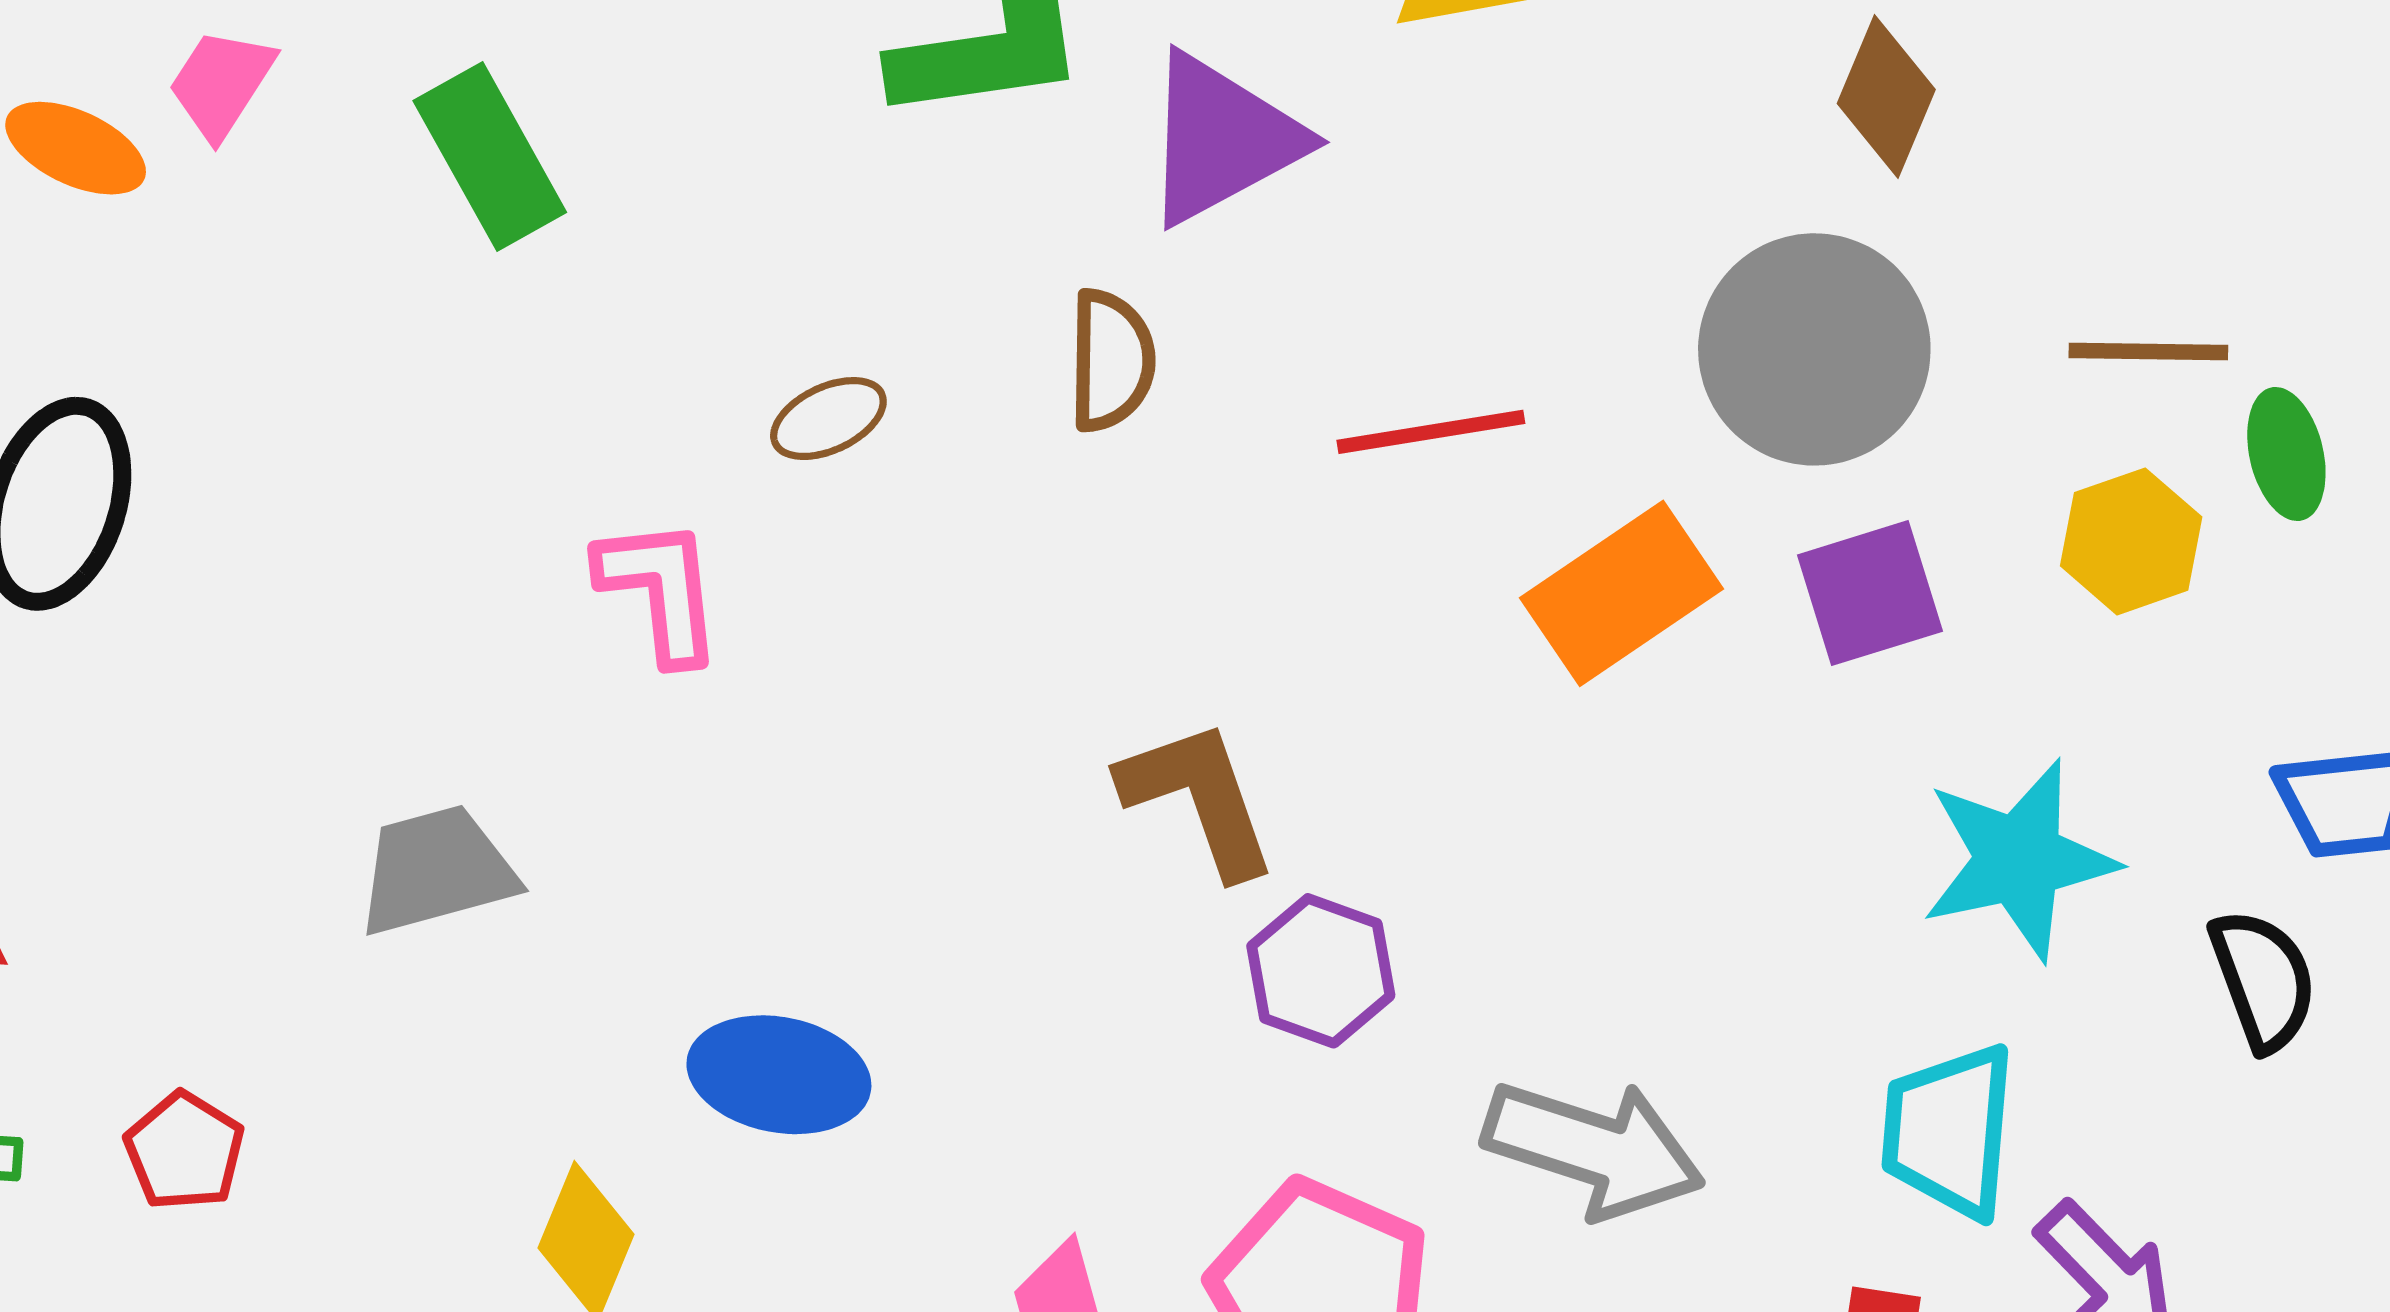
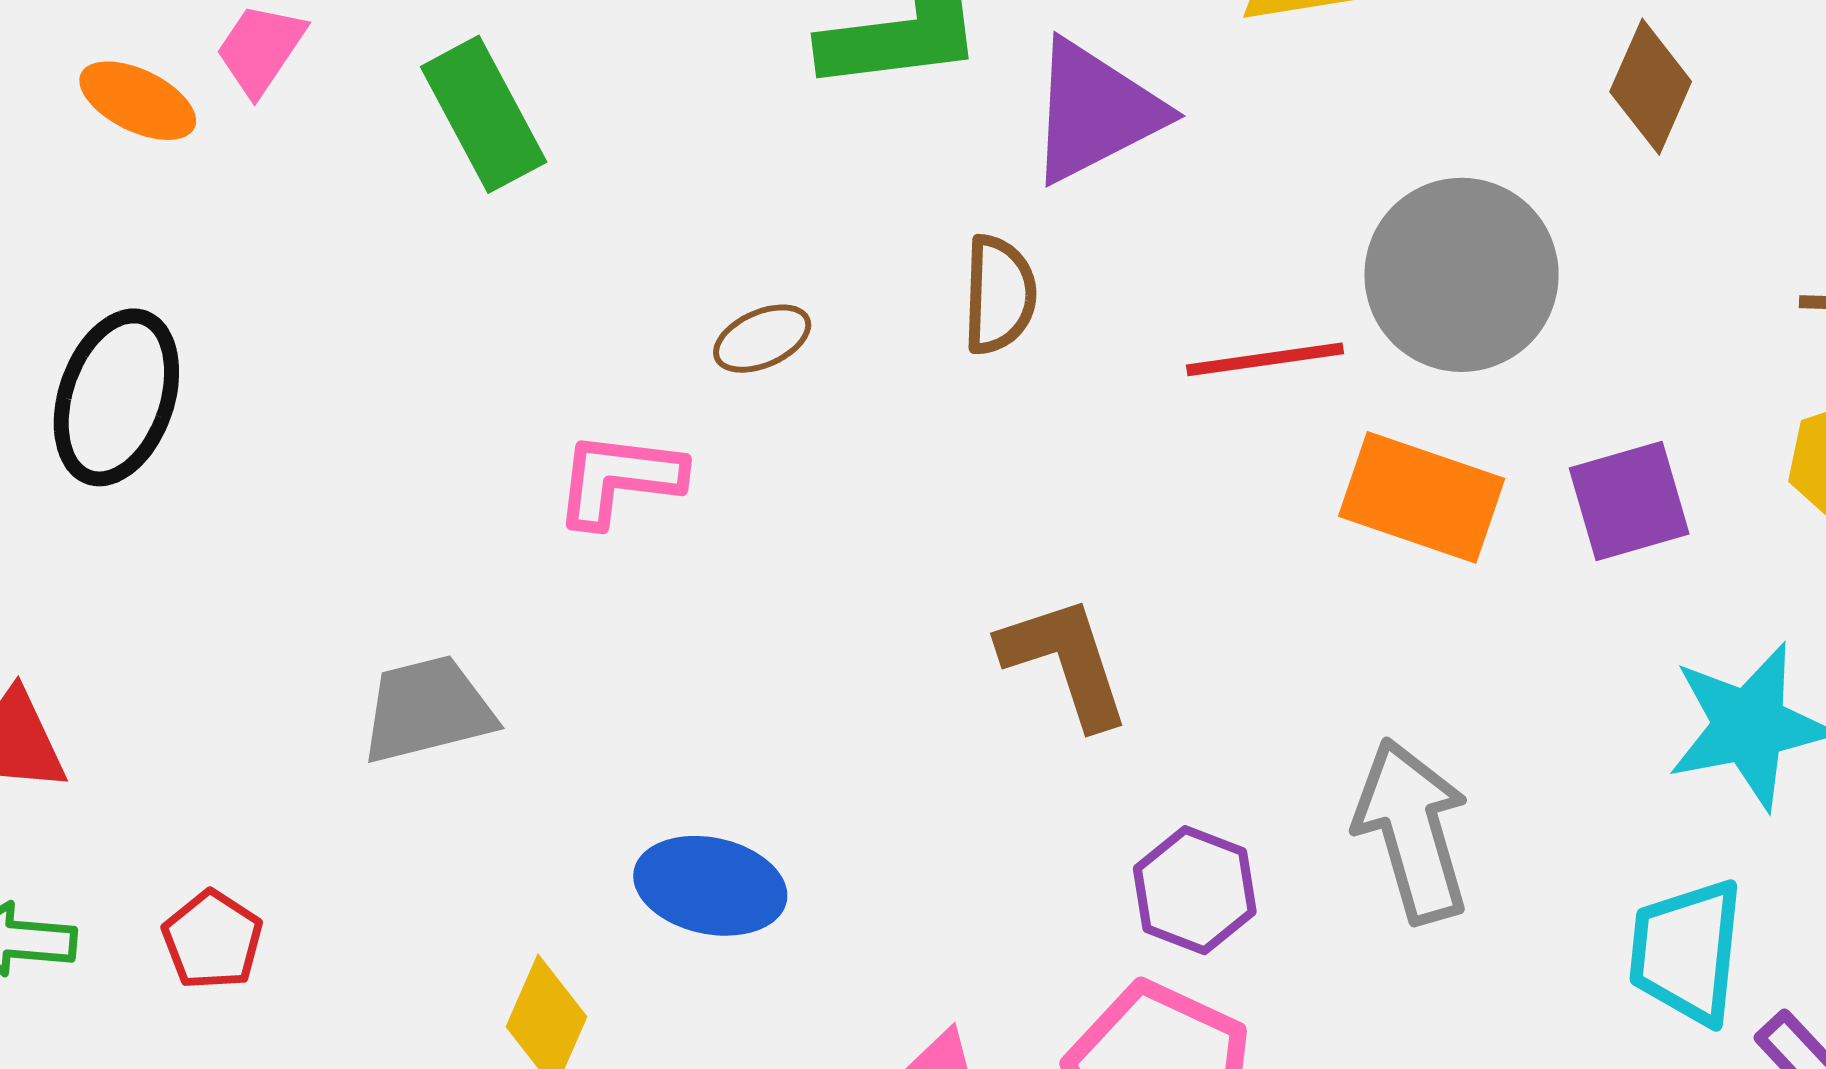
gray circle: (1814, 349) -> (1462, 275), moved
pink L-shape: (660, 590) -> (619, 479), turned -78
orange rectangle: (1622, 593) -> (1422, 497), turned 52
purple hexagon: (1321, 971) -> (1195, 890), moved
gray arrow: (1594, 1149) -> (1412, 831), moved, turned -125

